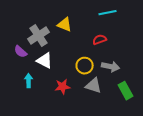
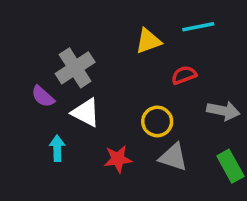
yellow triangle: (65, 25) -> (148, 41), moved, turned -42
gray arrow: (111, 67) -> (223, 111), moved

